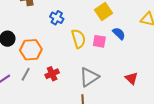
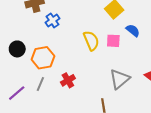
blue cross: (57, 18) -> (52, 20), moved, turned 32
gray triangle: (89, 77) -> (120, 79), moved

